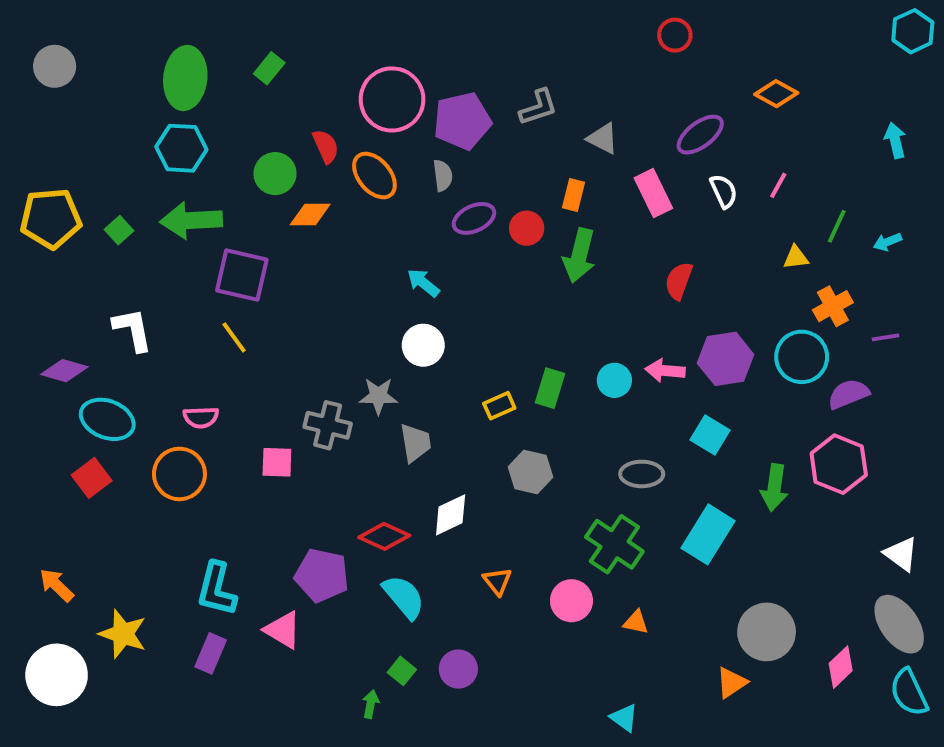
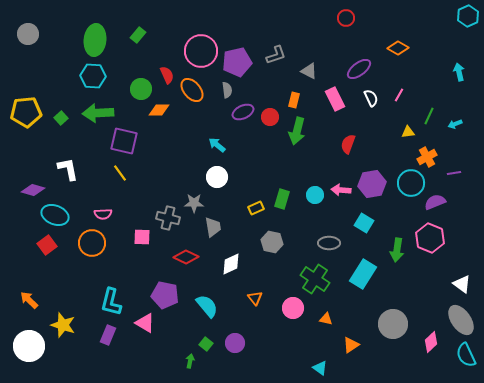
red diamond: (384, 536) -> (186, 257), moved
orange triangle: (731, 683) -> (351, 345), moved

